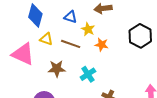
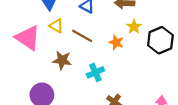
yellow star: (88, 29) -> (134, 27), moved

